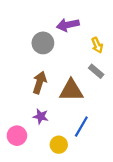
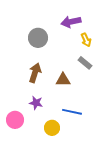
purple arrow: (68, 25) -> (71, 22), moved
brown triangle: (71, 90) -> (63, 80), size x0.7
blue line: (81, 127) -> (72, 112), turned 72

